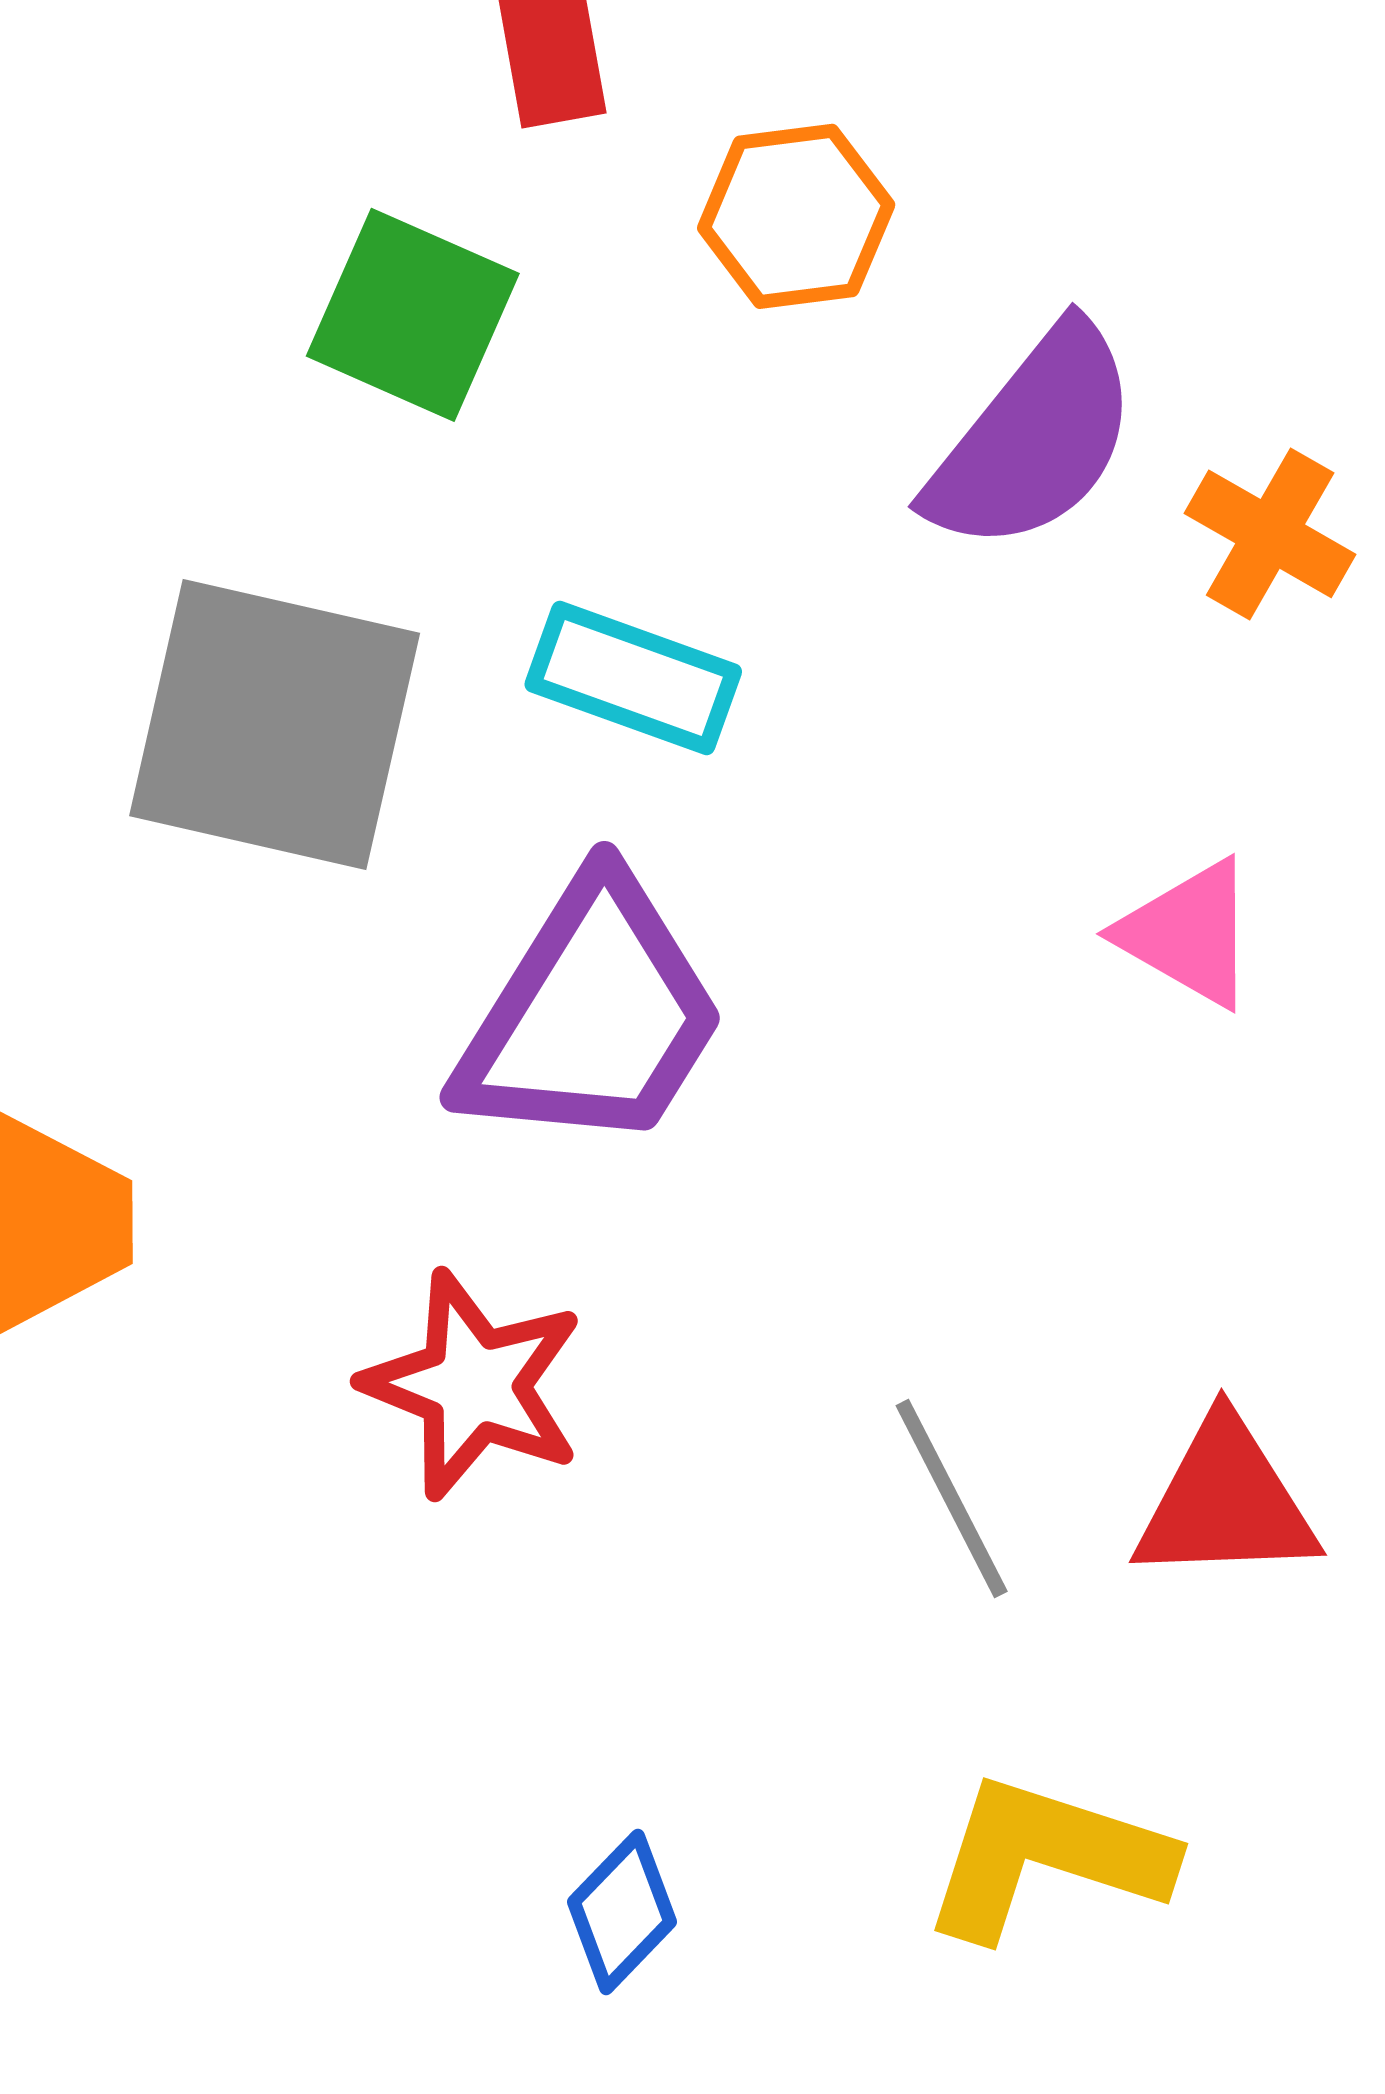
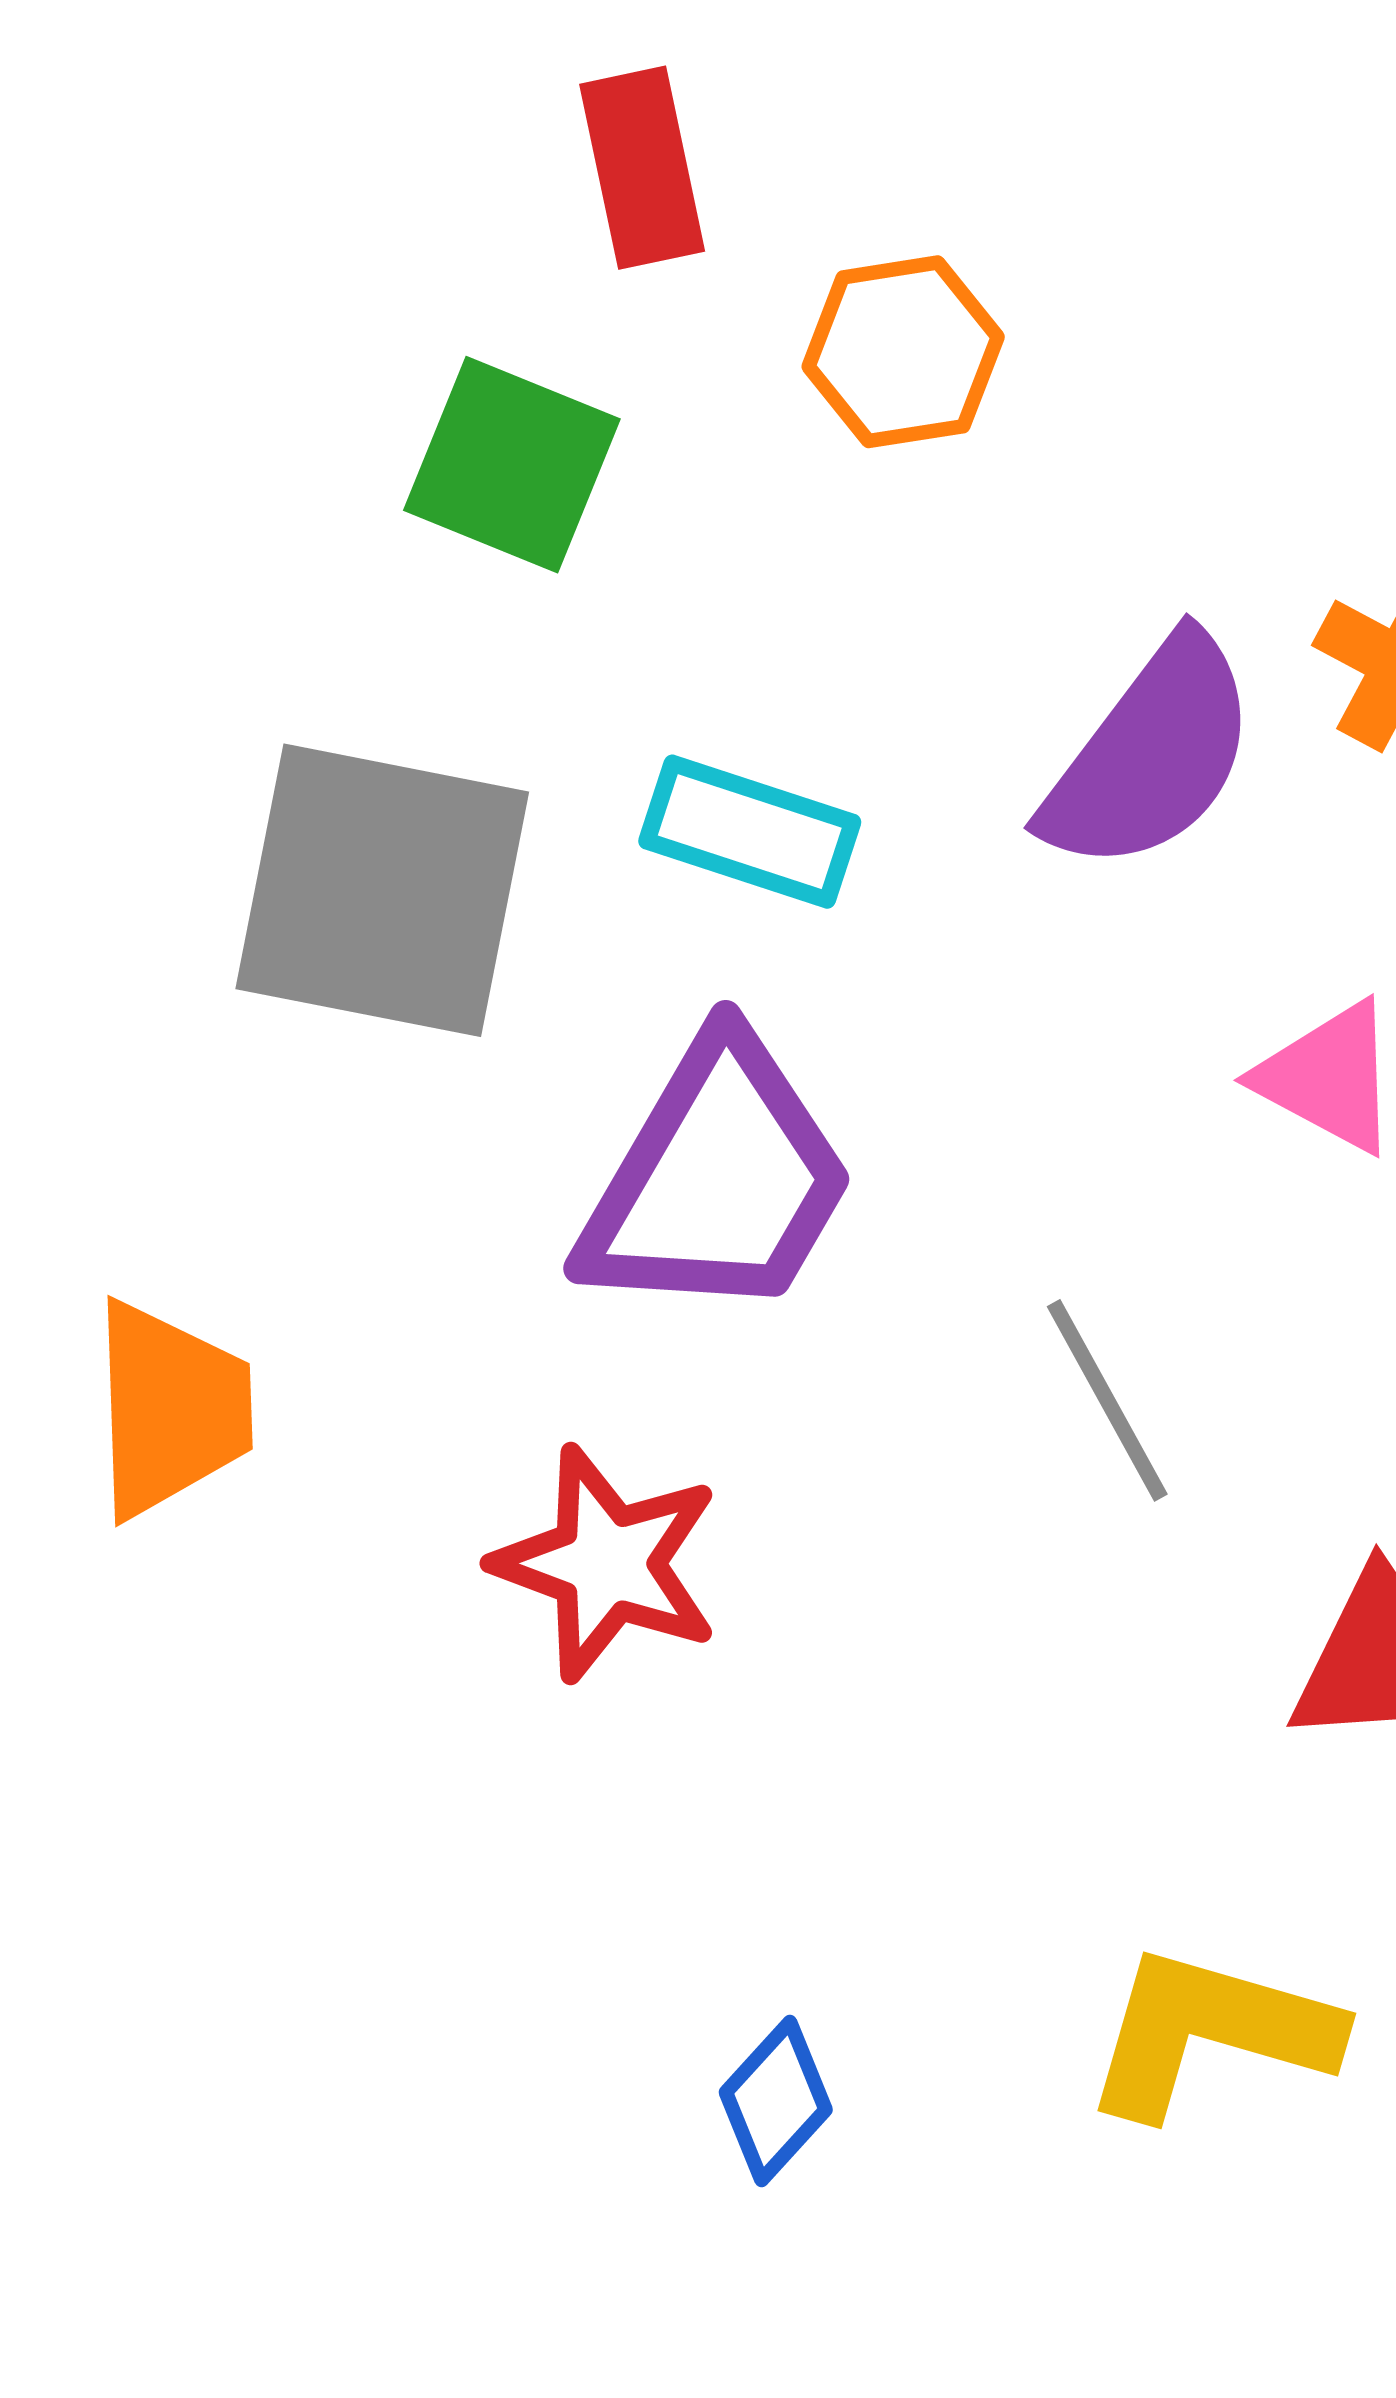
purple semicircle: (1033, 439) -> (1151, 755), moved
gray line: (952, 1499) -> (1107, 1400), moved

